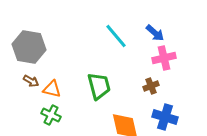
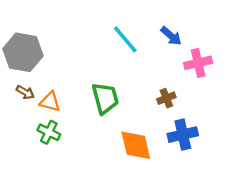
pink cross: (164, 58) -> (198, 63), moved
blue cross: (165, 117) -> (183, 135), turned -30

